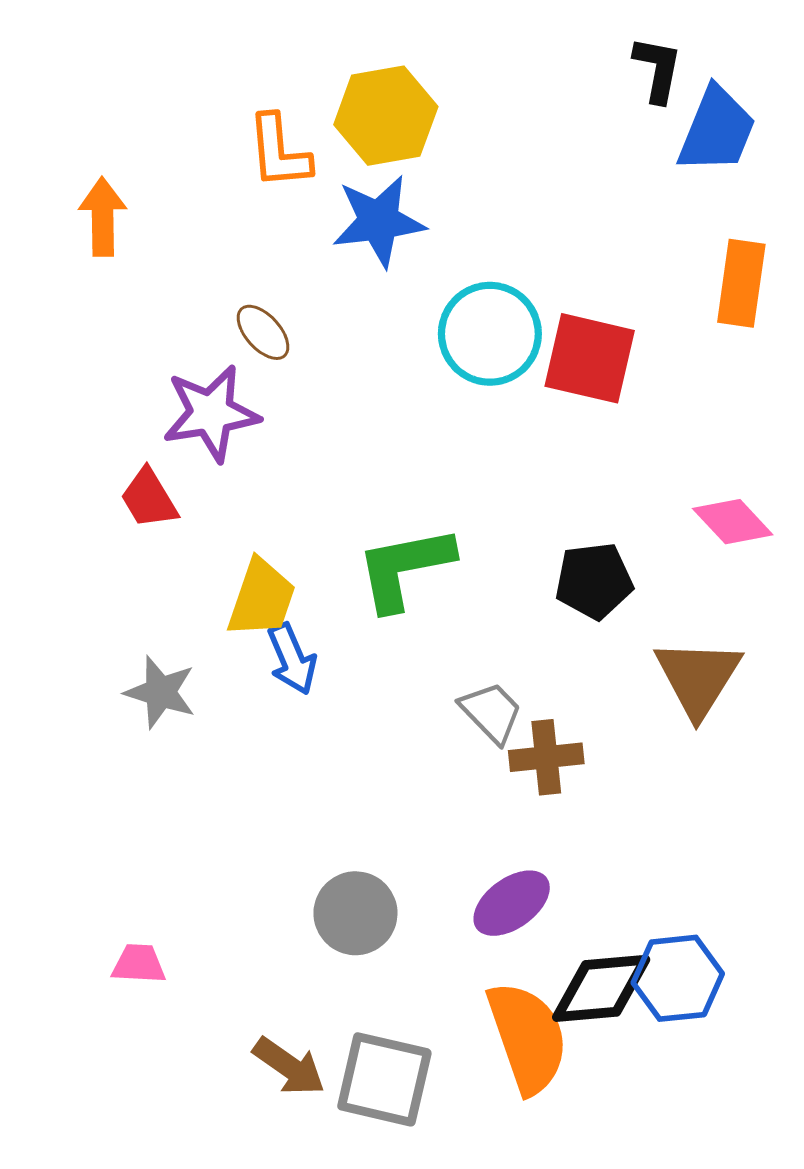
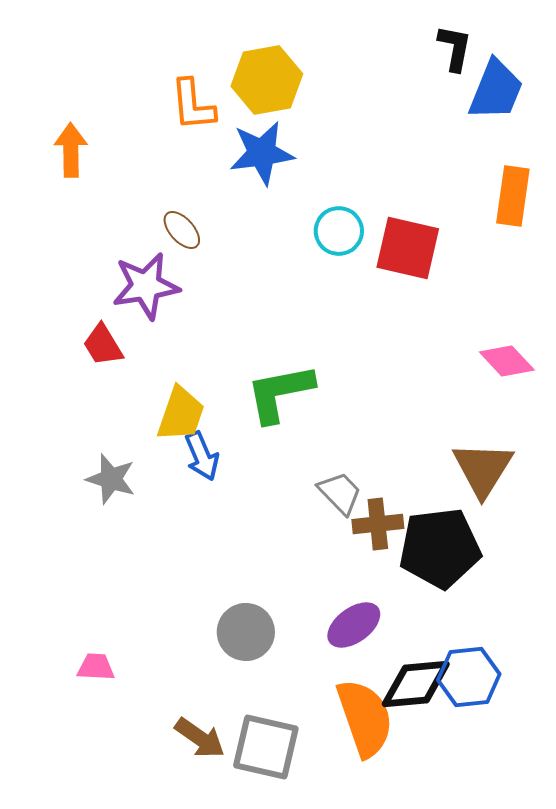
cyan circle: (490, 334) -> (339, 231), size x0.7
black pentagon: (594, 581) -> (440, 548), moved, size x1.5

